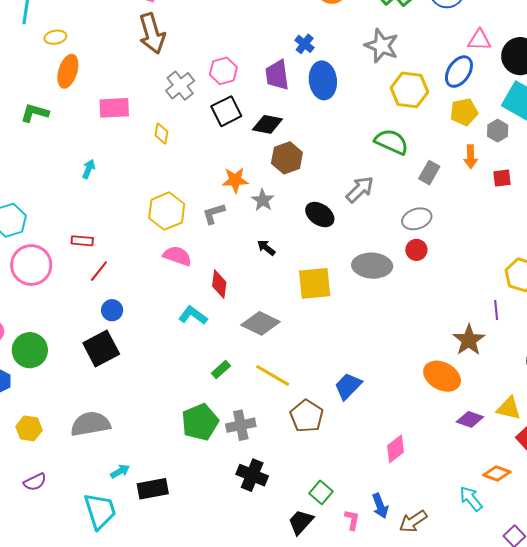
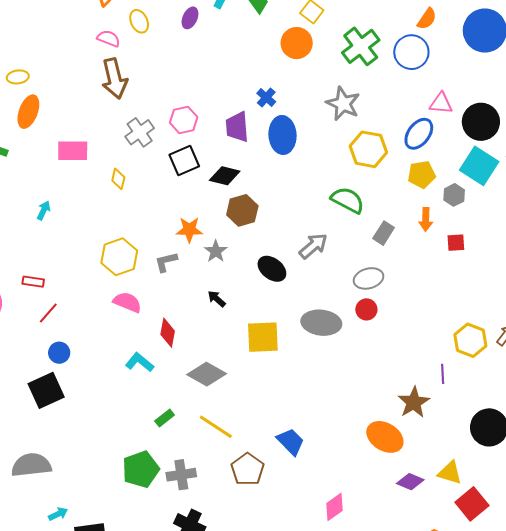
blue trapezoid: (348, 386) -> (291, 442), turned 88

